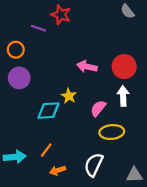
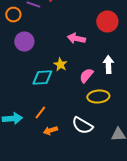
orange circle: (16, 50) -> (13, 14), moved
red circle: (124, 67) -> (107, 22), moved
purple circle: (19, 78) -> (24, 42), moved
white semicircle: (94, 165) -> (82, 126), turned -85

